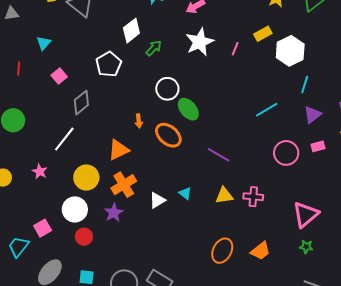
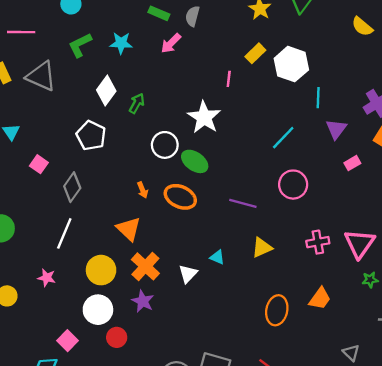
white star: (200, 42) -> (204, 117), moved
orange triangle: (119, 150) -> (129, 229), turned -35
pink circle: (286, 153) -> (293, 185), moved
pink cross: (253, 197) -> (318, 242), moved

